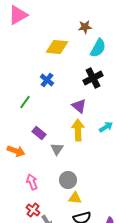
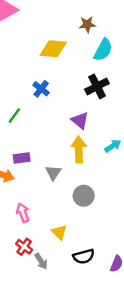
purple rectangle: (39, 133) -> (22, 158), moved, turned -48
gray circle: (68, 180) -> (84, 196), moved
yellow triangle: (75, 198) -> (59, 232), moved, turned 40

